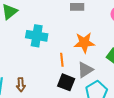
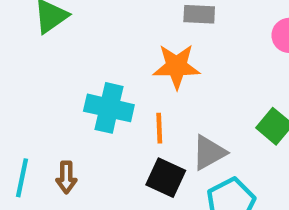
cyan cross: (37, 36) -> (109, 108), moved
orange star: (84, 43) -> (177, 66), moved

